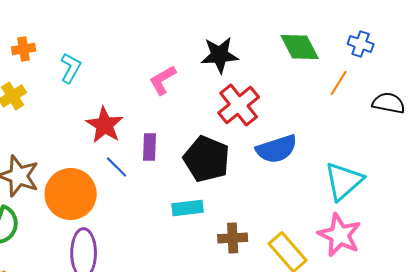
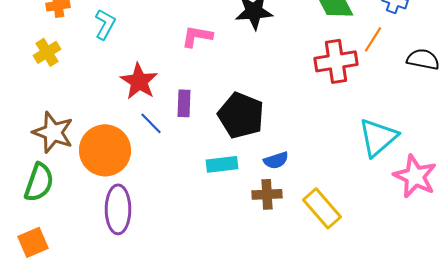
pink L-shape: (163, 80) -> (197, 36), turned 40
red cross: (239, 105) -> (336, 61), moved, turned 30
blue semicircle: (277, 149) -> (276, 160), moved, size x0.6
pink star: (340, 235) -> (415, 176), moved

